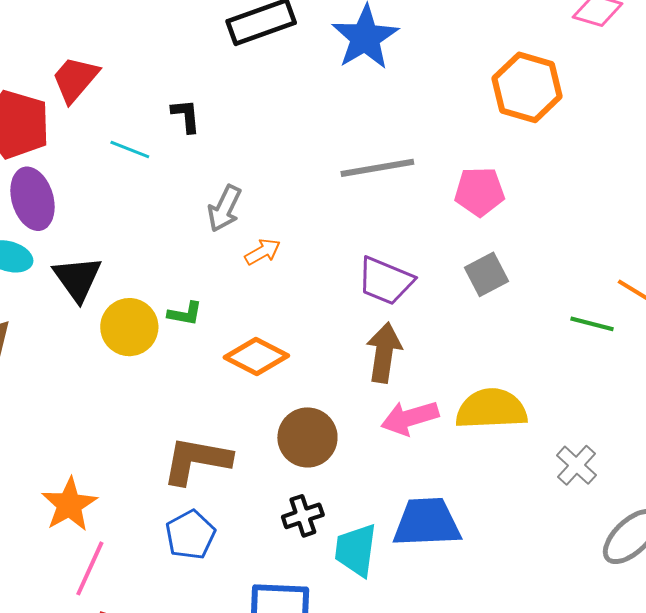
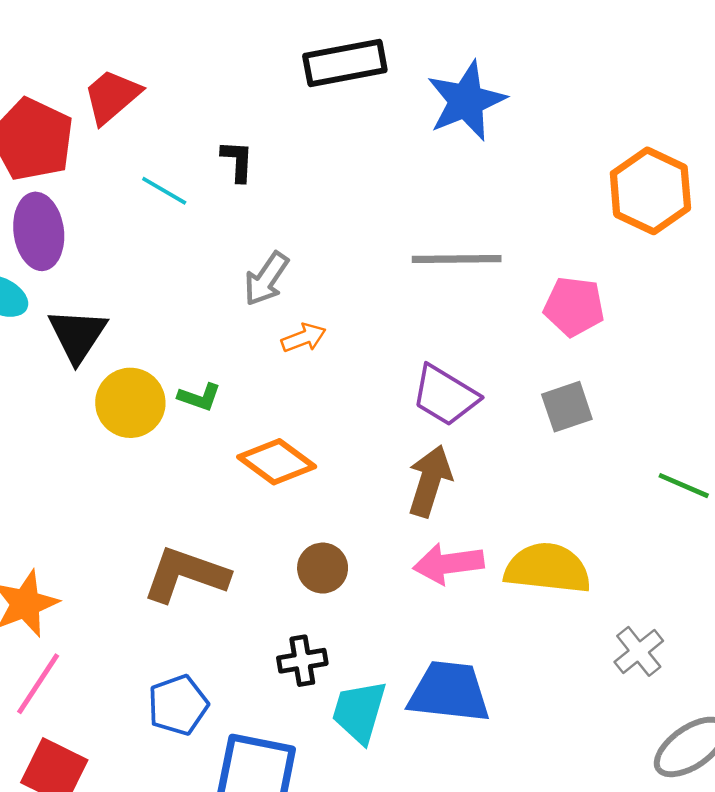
brown circle: (307, 437) -> (323, 568), size x0.7
blue pentagon: (190, 535) -> (178, 705), moved

